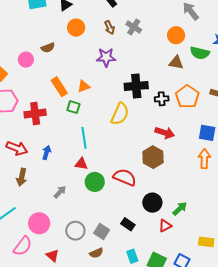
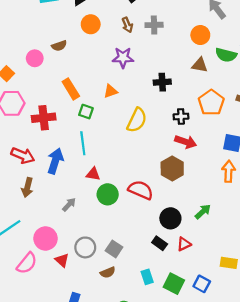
gray cross: (134, 27) -> (154, 25), turned -35
orange triangle: (84, 86) -> (111, 91), moved
black cross: (136, 86) -> (162, 82), moved, size x0.7
black cross: (162, 99) -> (181, 116), moved
cyan line: (84, 138) -> (83, 143), moved
blue arrow: (47, 153) -> (55, 161), size x1.6
green arrow: (180, 209) -> (203, 212), moved
black rectangle: (128, 224) -> (160, 243), moved
red triangle: (53, 256) -> (62, 260), moved

